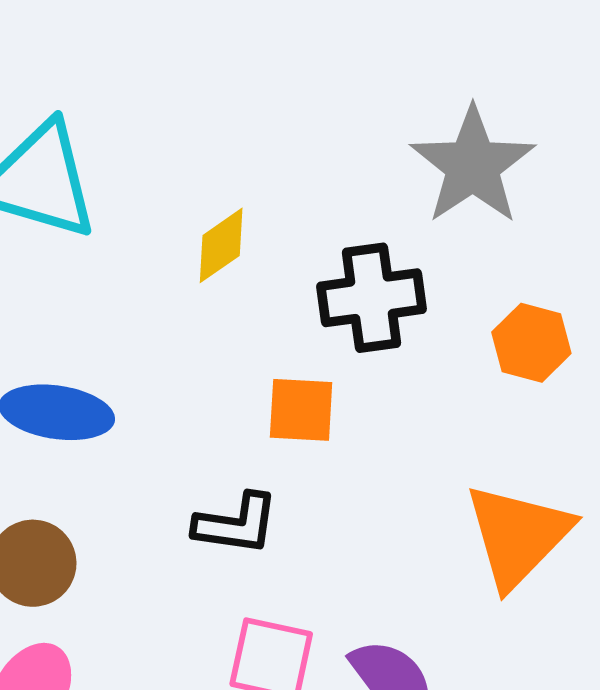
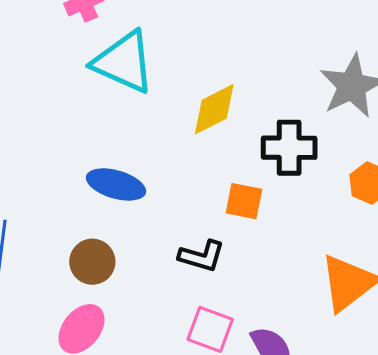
yellow diamond: (221, 245) -> (214, 109), size x1.4

